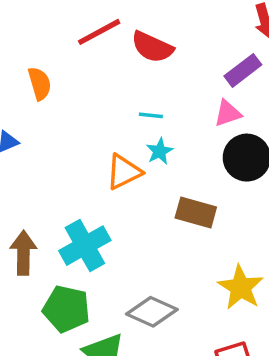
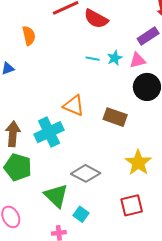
cyan star: (160, 151) -> (115, 58), moved
orange triangle: (124, 172) -> (74, 106), moved, turned 45
green pentagon: (66, 309) -> (18, 167), moved

